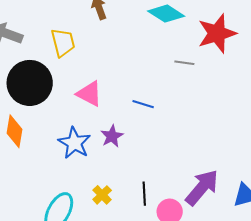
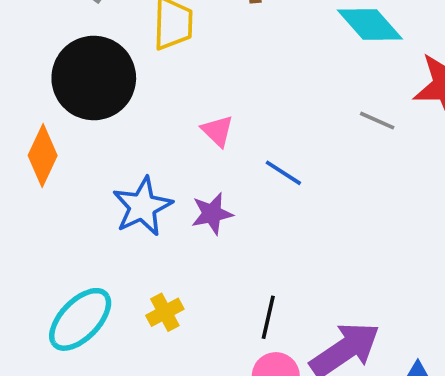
pink triangle: (89, 94) -> (217, 131), moved, size x0.7
black line: (144, 194) -> (268, 317), moved

